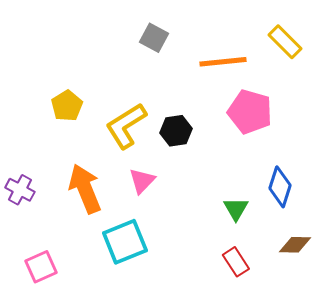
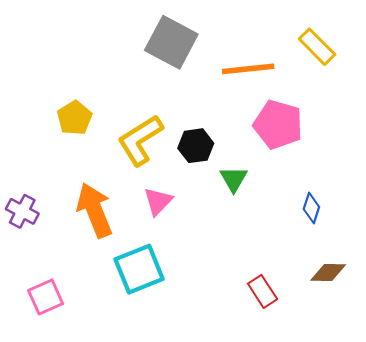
gray square: (154, 38) -> (171, 42), size x1.6
blue diamond: (280, 187) -> (311, 208), size x0.7
green triangle: (236, 209) -> (234, 179), moved

